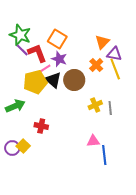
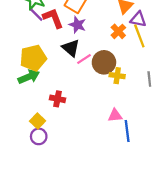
pink line: (44, 69) -> (84, 59), moved
brown circle: (74, 80) -> (104, 62), moved
yellow pentagon: (35, 82) -> (33, 58), moved
yellow cross: (95, 105) -> (117, 76), turned 32
gray line: (110, 108) -> (149, 79), moved
purple circle: (12, 148) -> (39, 136), moved

